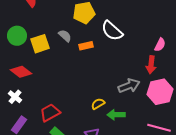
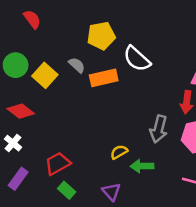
yellow square: (40, 44) -> (45, 75), turned -30
orange rectangle: (86, 46) -> (104, 78), size x1.5
gray arrow: (129, 86) -> (159, 129), turned 125

